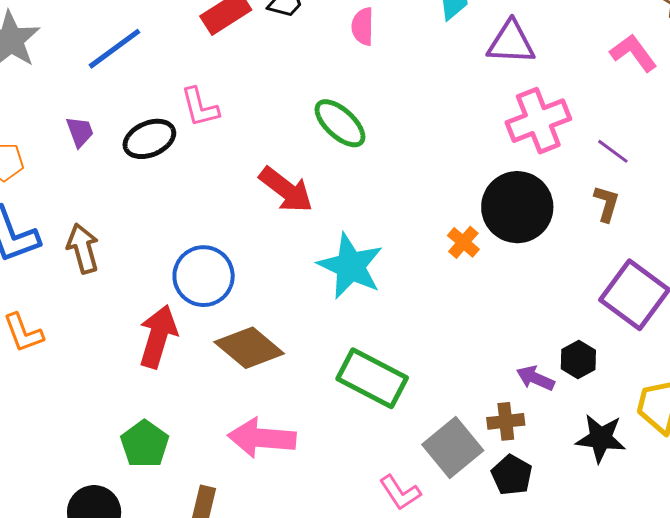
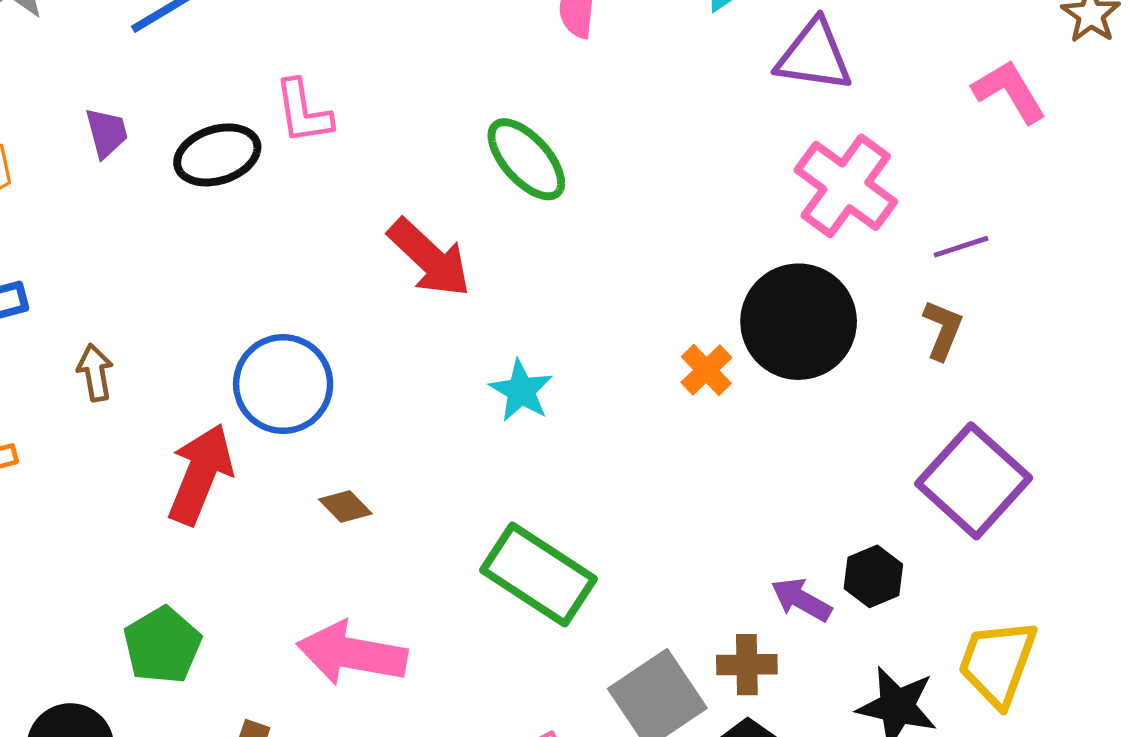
pink cross: (538, 121) -> (846, 186), turned -38
purple line: (613, 151) -> (961, 247), turned -60
brown arrow: (83, 248) -> (95, 372), moved, size x0.7
cyan star: (350, 266) -> (521, 391), size x0.6
brown diamond: (249, 348) -> (345, 507), size x0.5

